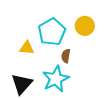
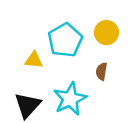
brown semicircle: (66, 56) -> (101, 71), moved

